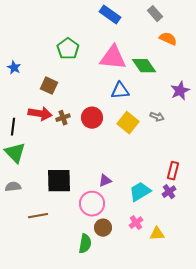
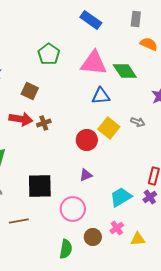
gray rectangle: (155, 14) -> (136, 19), turned 49
red circle: (92, 118) -> (87, 140), moved
purple triangle: (105, 181) -> (86, 175), moved
brown circle: (103, 228) -> (93, 237), moved

